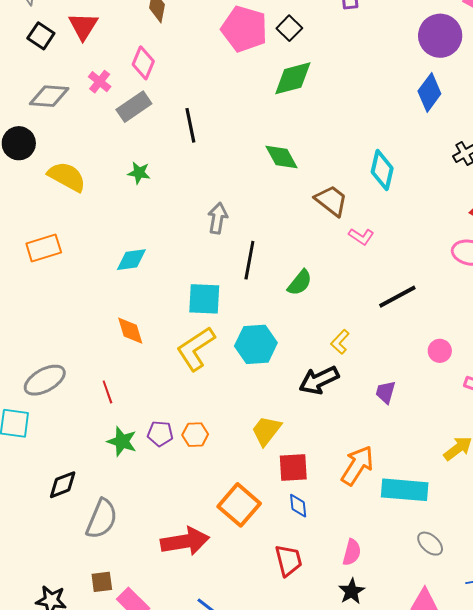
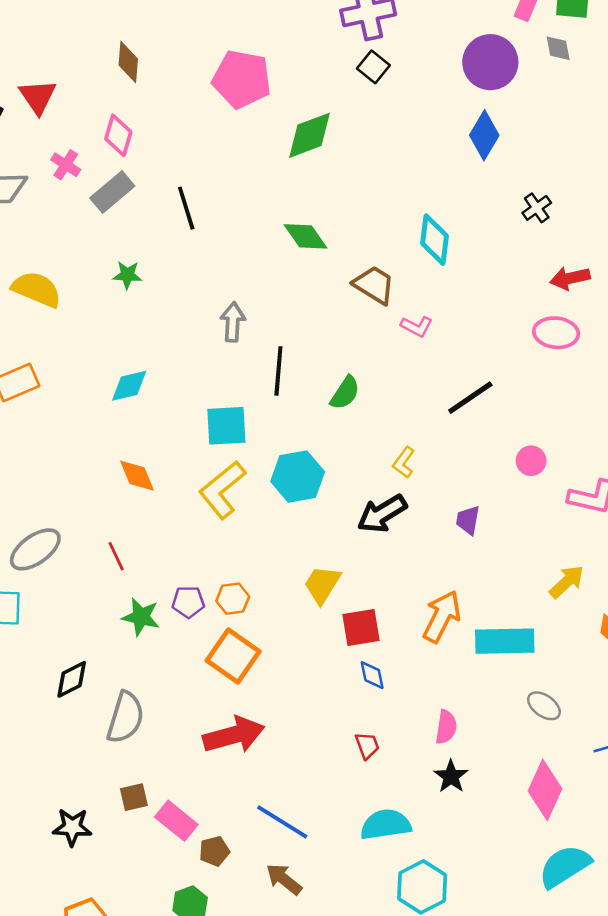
black square: (289, 28) -> (373, 67), moved
orange square: (239, 505) -> (233, 656), moved
red trapezoid: (289, 560) -> (367, 746), size x0.7

